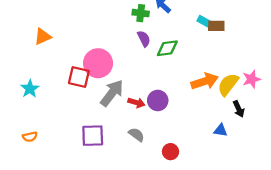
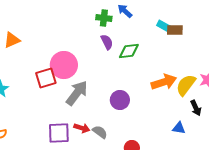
red square: (79, 77) -> (46, 78), turned -30
red arrow: (136, 103) -> (82, 128), moved

